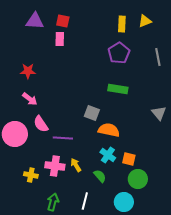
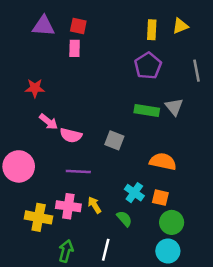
pink arrow: (30, 99) -> (48, 122), moved
gray triangle: (159, 113) -> (174, 107), moved
pink semicircle: (41, 124) -> (71, 135), moved, turned -42
orange semicircle: (109, 130) -> (163, 161), moved
yellow cross: (31, 175) -> (39, 217), size x1.5
cyan circle: (124, 202) -> (168, 251), moved

